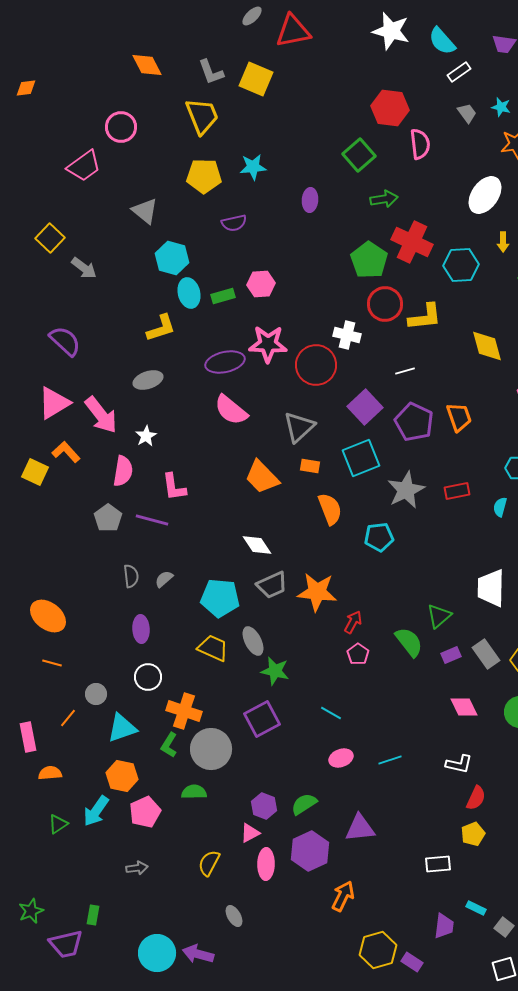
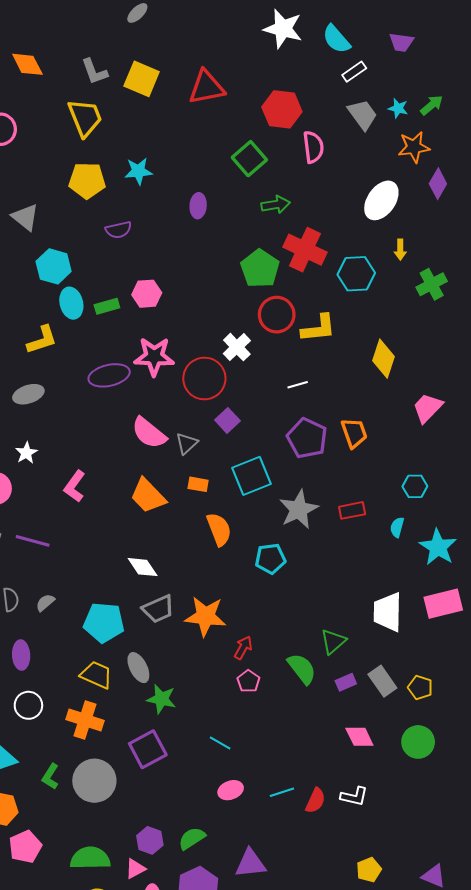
red triangle: (293, 31) -> (206, 87), moved
gray trapezoid: (467, 113) -> (363, 115), size x1.5
white cross: (347, 335) -> (237, 347), turned 32
yellow diamond: (487, 346) -> (383, 359), turned 33
purple square: (365, 407) -> (227, 420), moved, size x0.7
pink semicircle: (231, 410) -> (149, 433), moved
gray triangle: (299, 427) -> (187, 443), size x0.7
pink L-shape: (174, 487) -> (75, 486), moved, turned 44
orange cross: (184, 711) -> (85, 720), moved
green semicircle: (194, 792) -> (90, 858), moved, size x1.5
red semicircle: (476, 798) -> (315, 801), moved

